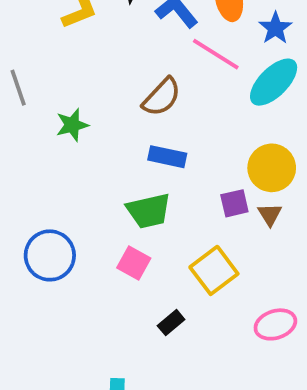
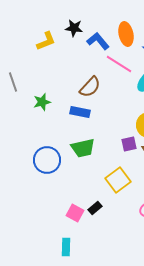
blue rectangle: (167, 157) -> (80, 112), moved
blue circle: (50, 255) -> (47, 160), moved
pink square: (134, 263) -> (75, 213), moved

